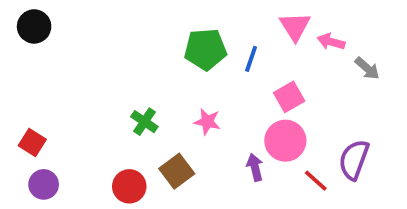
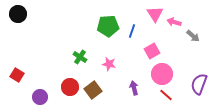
green cross: (144, 122) -> (80, 57), moved
pink circle: (285, 141) -> (162, 74), moved
purple semicircle: (354, 160) -> (199, 84), moved
purple circle: (44, 184) -> (40, 97), moved
red circle: (129, 186) -> (70, 87), moved

